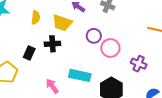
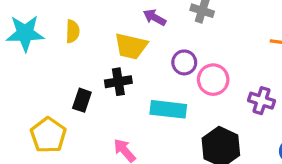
yellow semicircle: (36, 18) -> (73, 31), moved
cyan rectangle: (80, 75) -> (168, 109), moved

